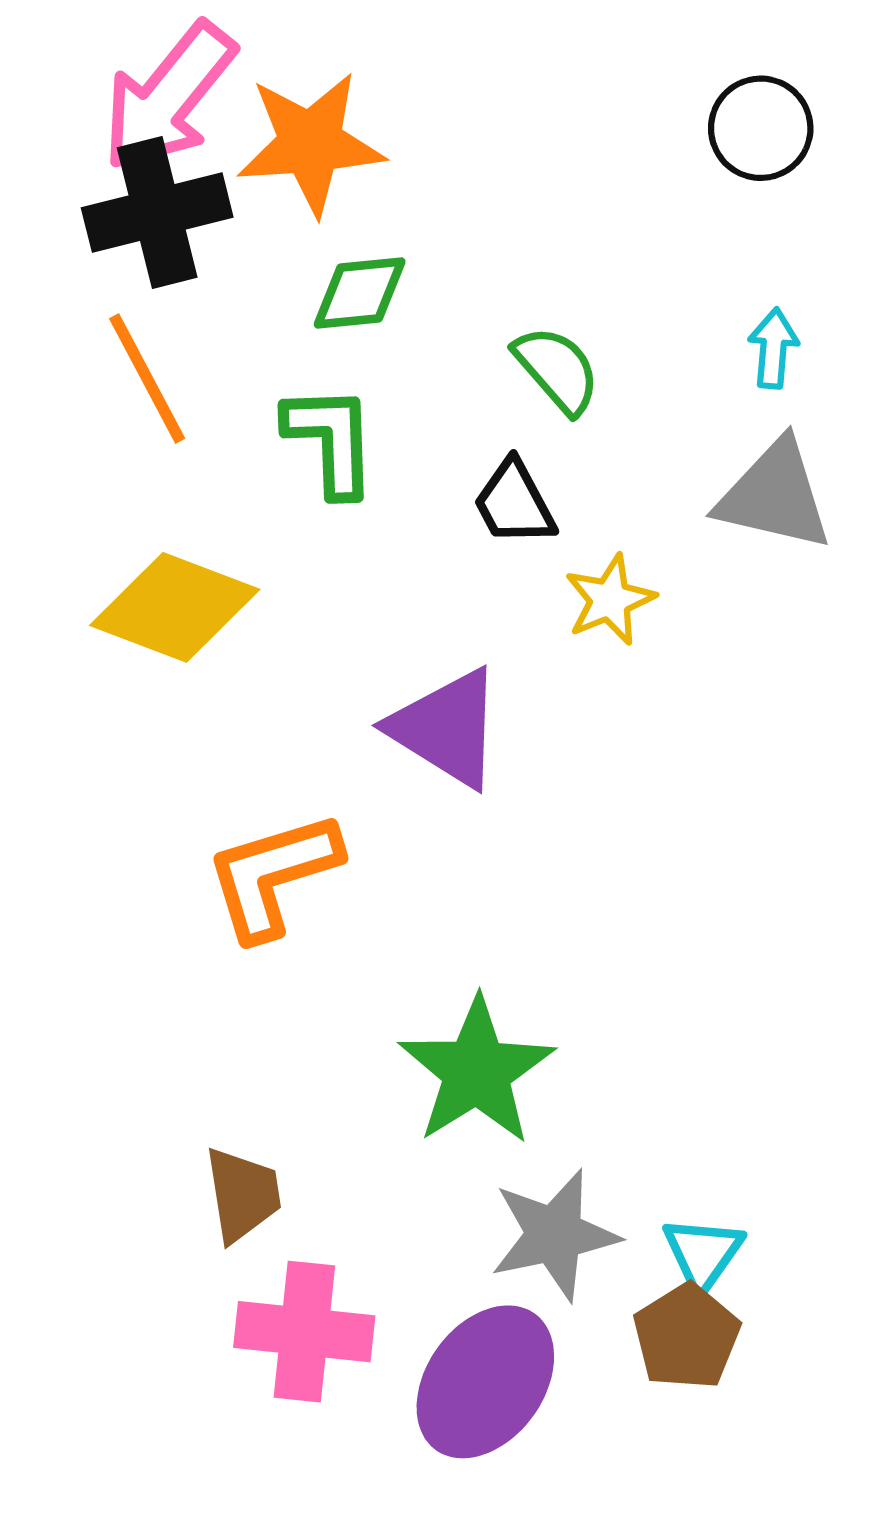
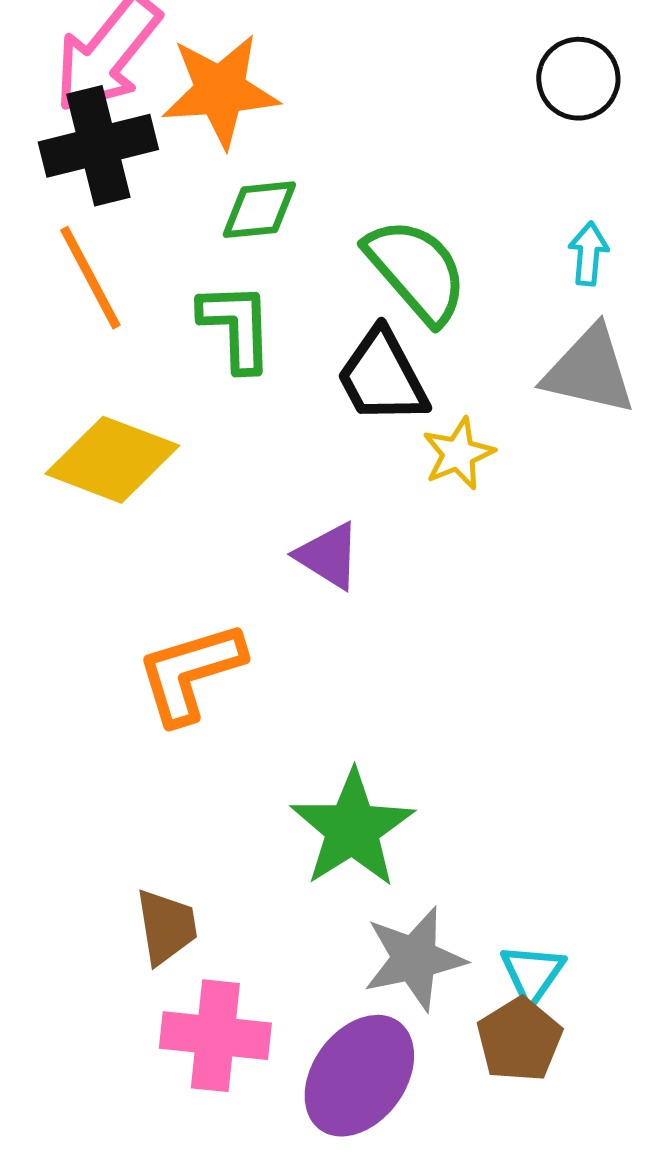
green semicircle: (557, 370) -> (416, 271), size x1.5
black trapezoid: (514, 503) -> (382, 377), size x1.4
purple triangle: (446, 728) -> (328, 556), size x0.7

